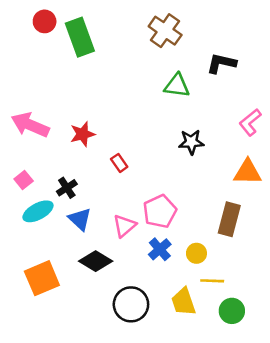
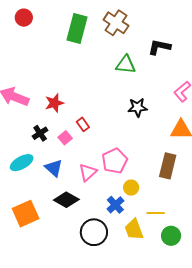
green rectangle: (80, 37) -> (77, 29), moved, turned 36
pink square: (24, 180) -> (65, 138), moved
black cross: (67, 188) -> (40, 133), moved
blue cross: (160, 249) -> (115, 205), moved
yellow circle: (196, 253) -> (131, 188), moved

